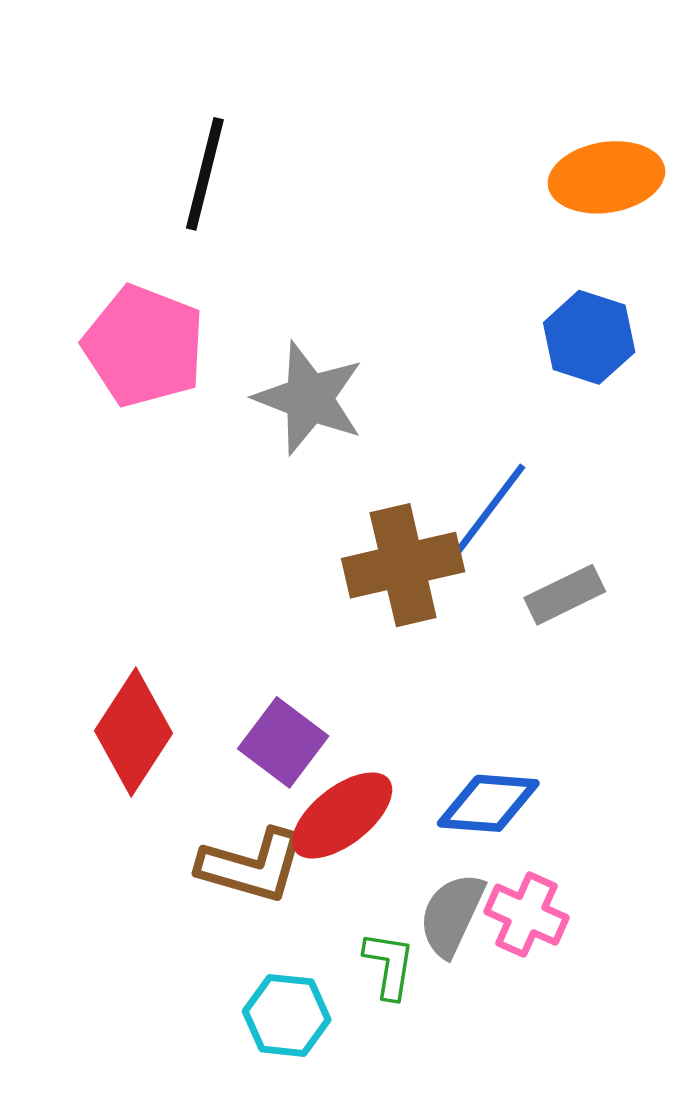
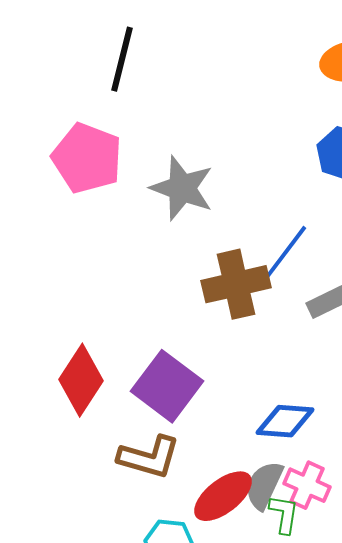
purple square: (283, 742) -> (167, 386), size x1.4
red ellipse: (342, 815) -> (223, 496), moved
green L-shape: (389, 965) -> (284, 514), moved

